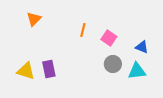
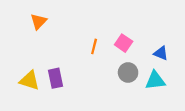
orange line: (83, 30) -> (94, 46), moved

